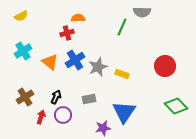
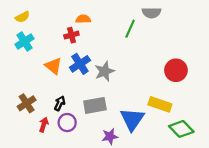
cyan cross: (23, 51) -> (25, 41), moved
yellow rectangle: (122, 74) -> (160, 104), moved, size x1.5
gray rectangle: (89, 99) -> (95, 105), size x1.5
green diamond: (176, 106) -> (181, 129), moved

